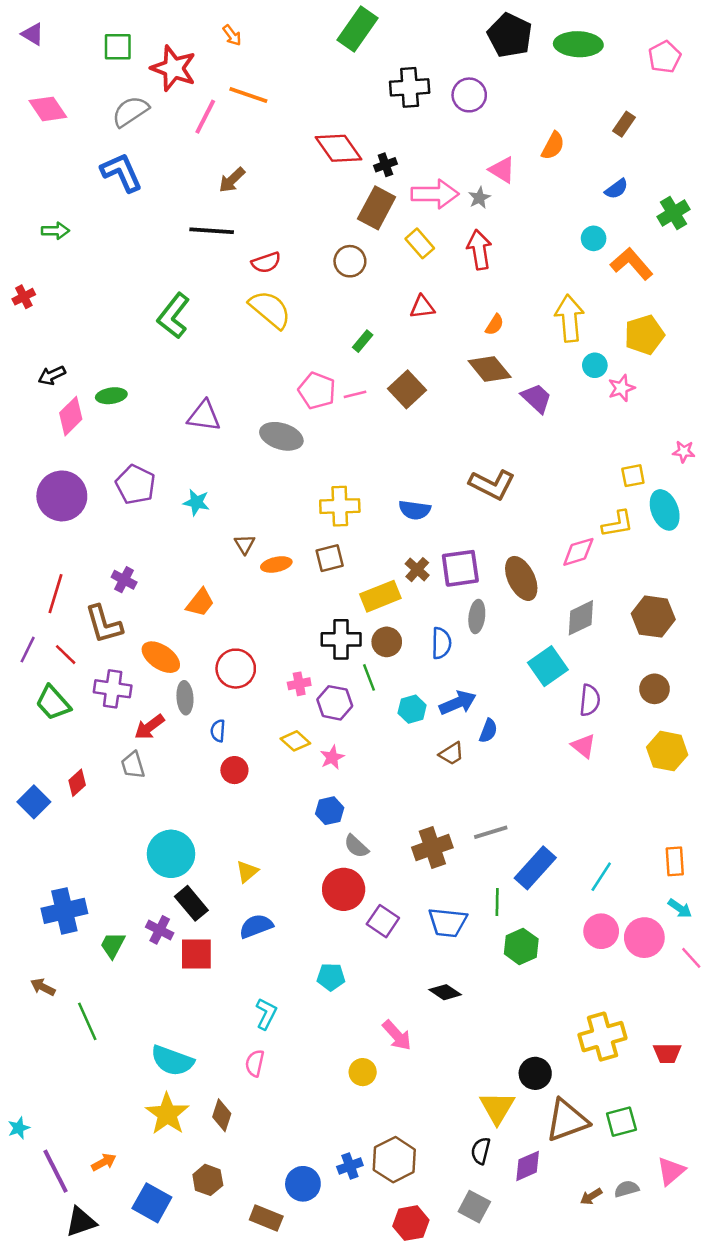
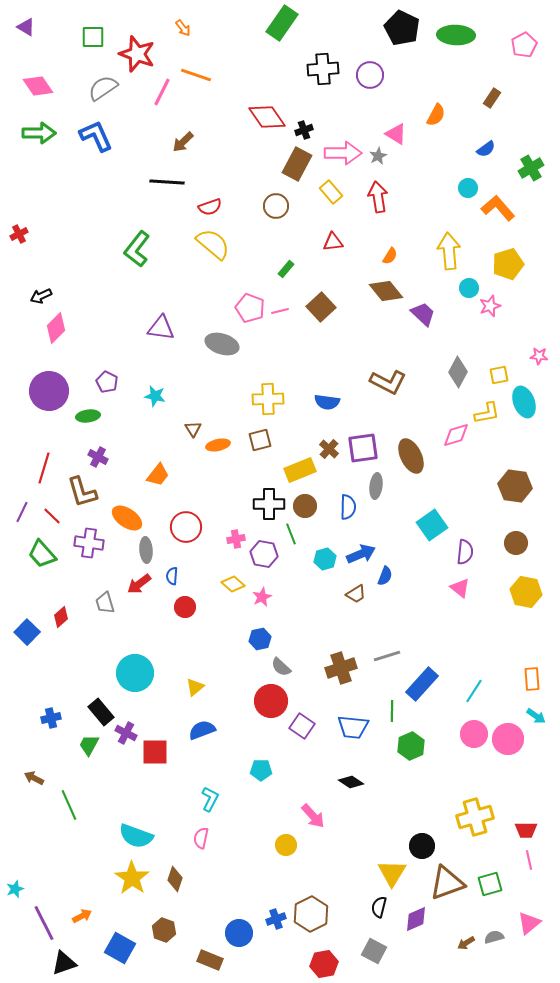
green arrow: (56, 231) -> (39, 133), moved, size x1.5
green ellipse: (111, 396) -> (88, 416), moved
purple pentagon: (135, 485) -> (107, 382), size x0.7
gray diamond: (581, 618) -> (458, 372), moved, turned -36
red arrow: (149, 727) -> (139, 584), moved
black rectangle: (191, 903) -> (101, 712), moved
blue cross: (64, 911) -> (51, 718), size x0.6
pink line: (691, 958) -> (529, 860), moved, turned 30

